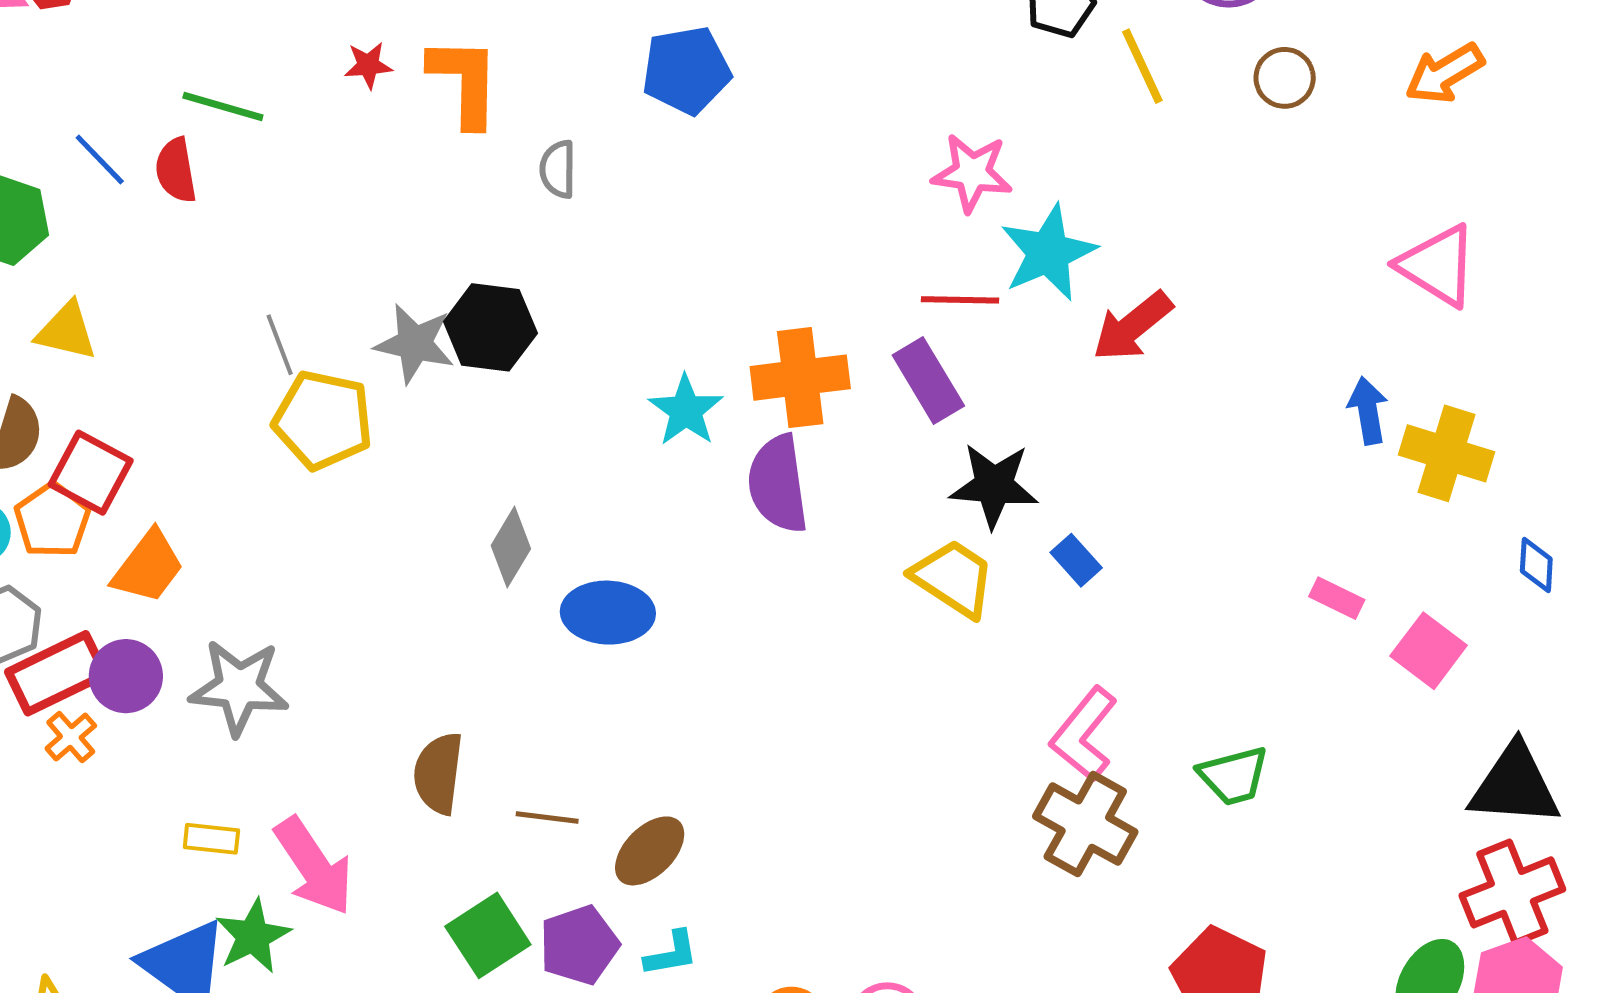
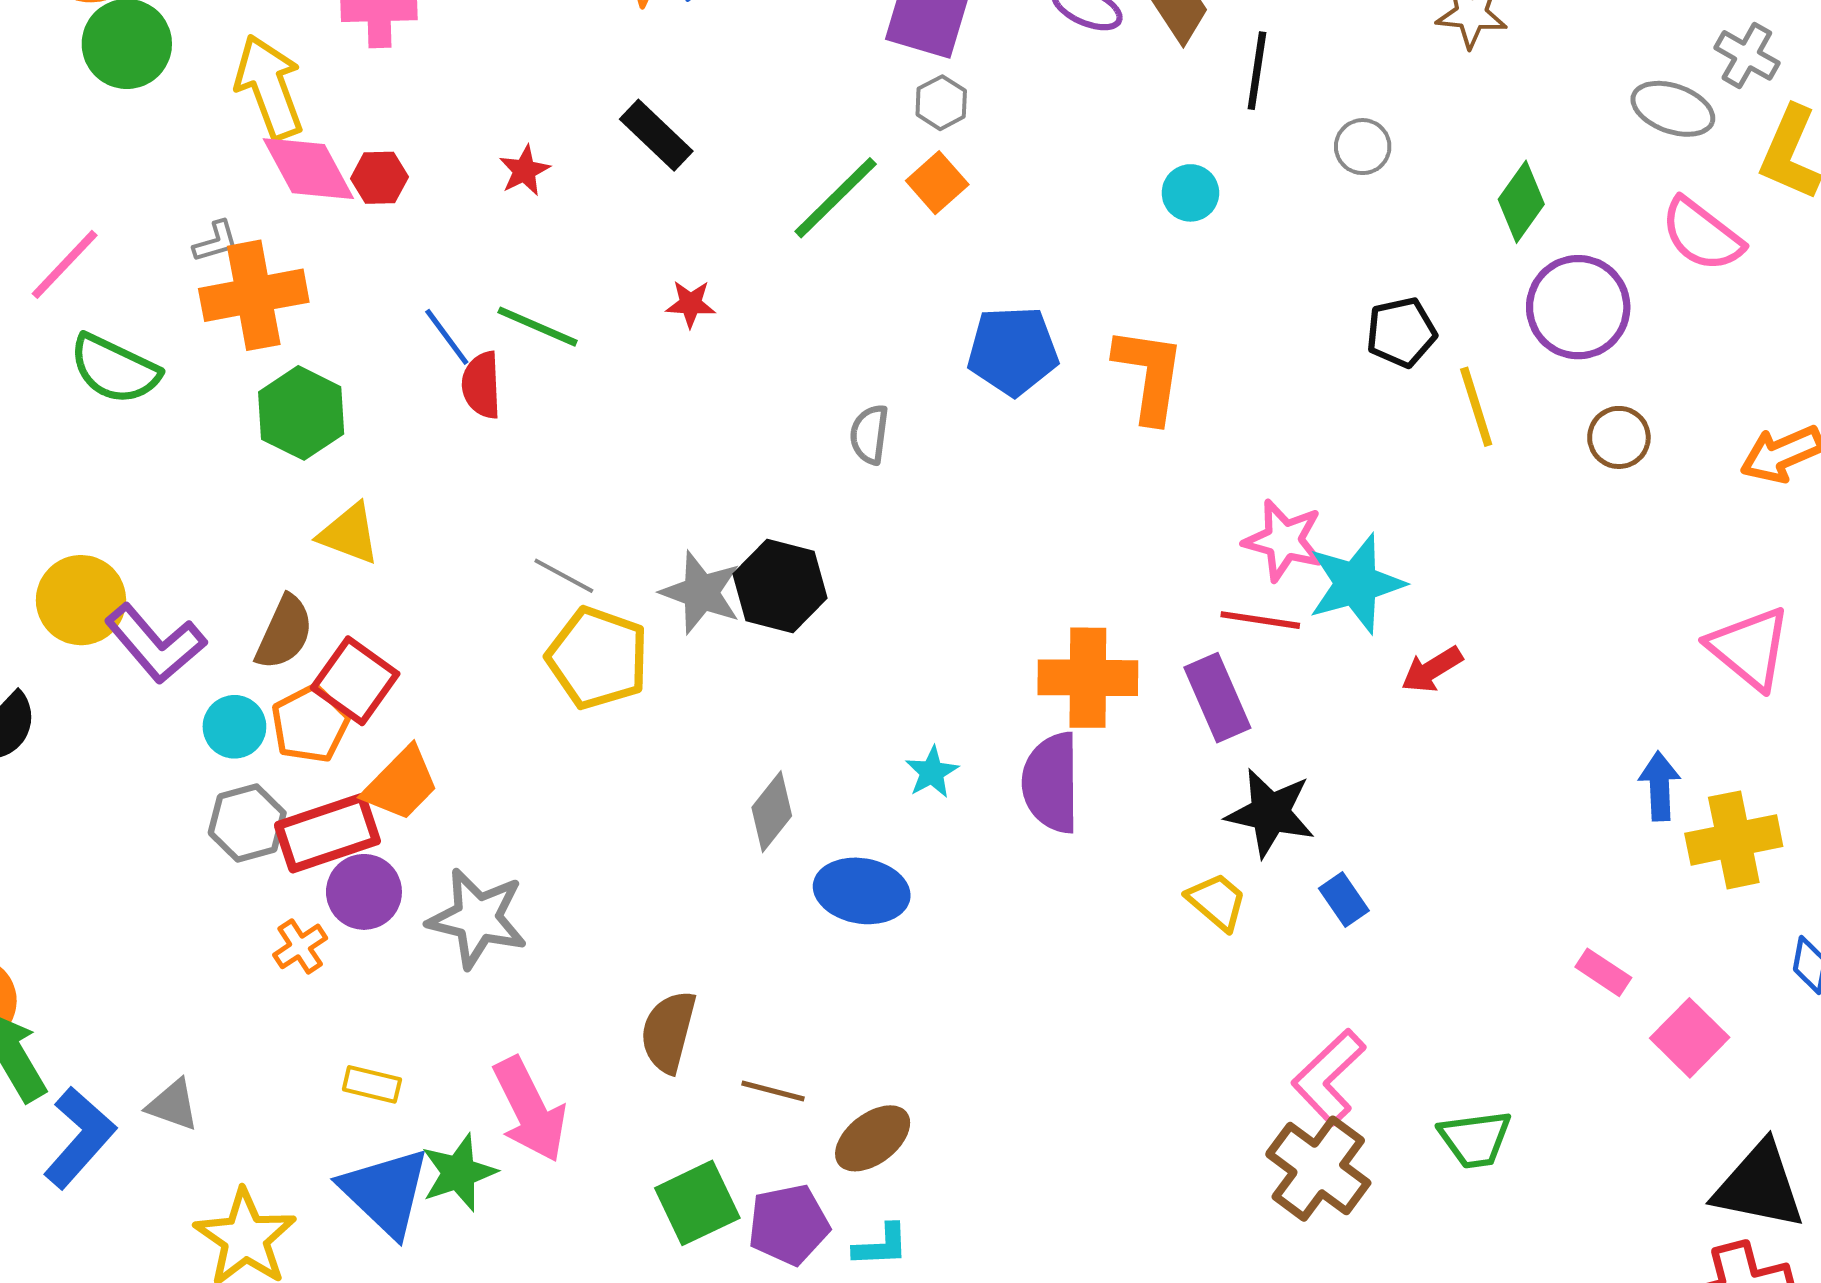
orange L-shape: (465, 82) -> (1149, 375), moved
blue line: (100, 159) -> (447, 337), moved
pink star: (972, 173) -> (1284, 540), moved
red arrow: (1132, 326) -> (1432, 670), size x0.7
gray line: (280, 345) -> (564, 576), turned -48
cyan star: (686, 410) -> (932, 772), moved, size x0.7
yellow cross: (1447, 453) -> (1734, 840), turned -36
yellow trapezoid: (953, 578) -> (1217, 902), size x0.7
red rectangle: (57, 673) -> (327, 833), moved
yellow rectangle: (211, 839) -> (372, 1084), moved

